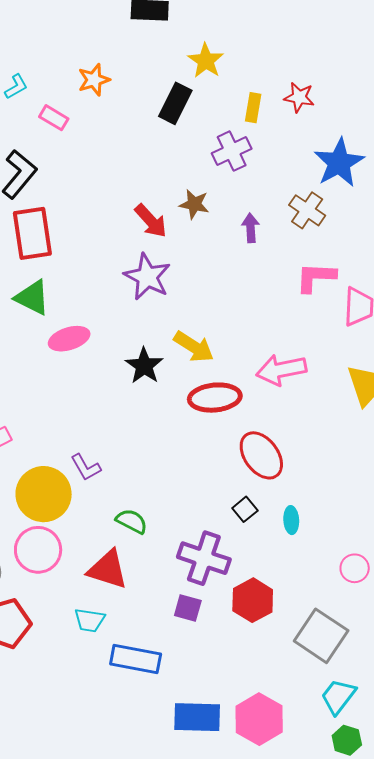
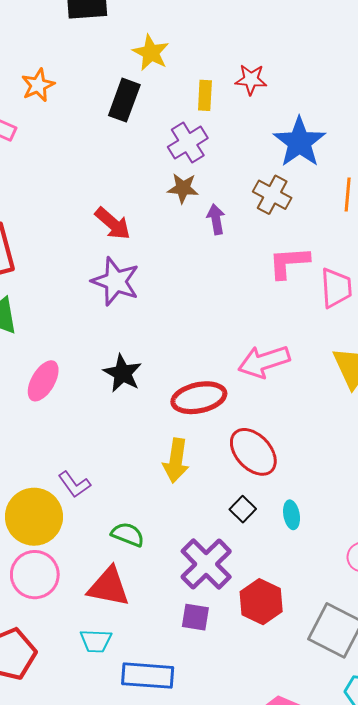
brown star: (194, 204) -> (183, 188), moved
pink ellipse: (69, 339) -> (43, 381), moved, turned -36
yellow arrow: (194, 347) -> (176, 461), moved, turned 72
purple cross: (204, 558) -> (206, 564), turned 33

